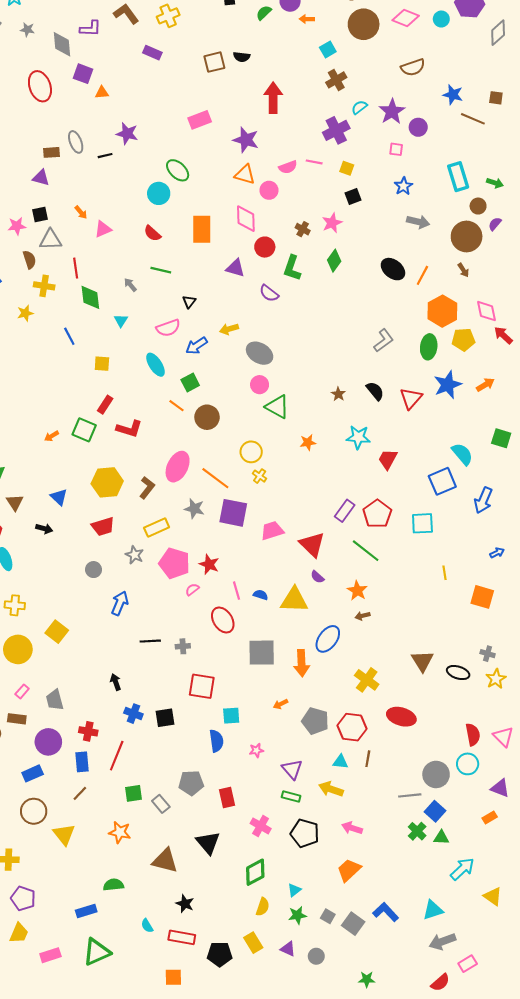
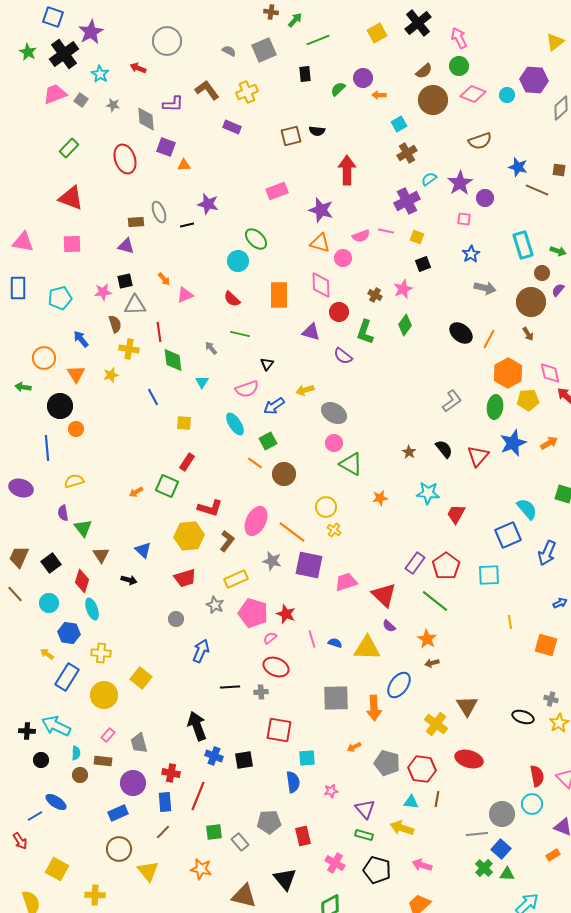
red L-shape: (129, 429) -> (210, 508), moved
red ellipse: (223, 620) -> (276, 667), moved, turned -35
brown triangle: (422, 661) -> (467, 706), moved
black arrow: (116, 682) -> (197, 726), size x1.8

